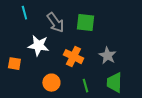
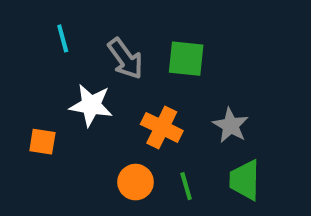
orange circle: (51, 83) -> (136, 182), moved

